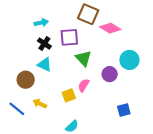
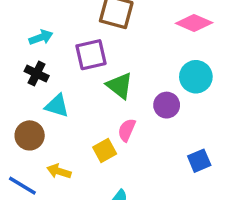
pink diamond: (110, 28) -> (194, 23), moved
black cross: (44, 44) -> (37, 74), moved

